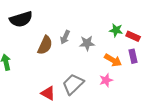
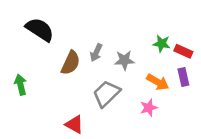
black semicircle: (21, 19) -> (40, 29), turned -130
gray trapezoid: (73, 84) -> (106, 94), moved

